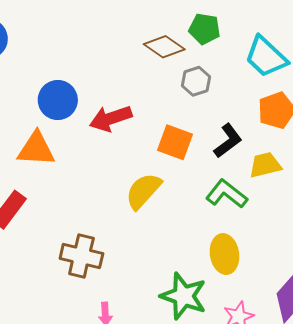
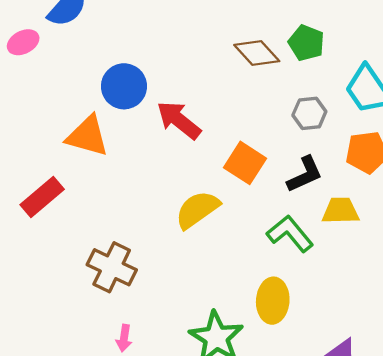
gray hexagon: (196, 81) -> (309, 113), moved
red arrow: (111, 118) -> (179, 120), turned 45

